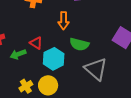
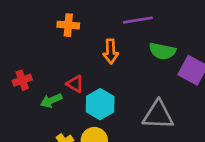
green semicircle: (79, 44) -> (162, 51), moved
gray triangle: (96, 69) -> (158, 115), turned -35

